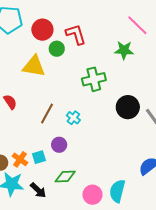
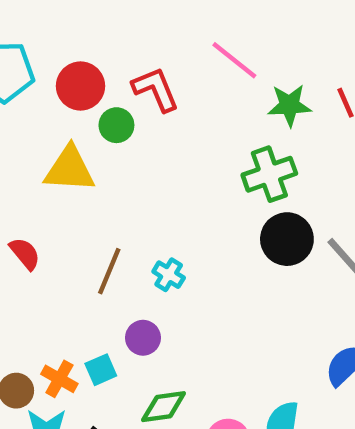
pink line: (137, 25) -> (234, 60), moved
green star: (124, 50) -> (289, 105), moved
green cross: (94, 79) -> (269, 174), moved

